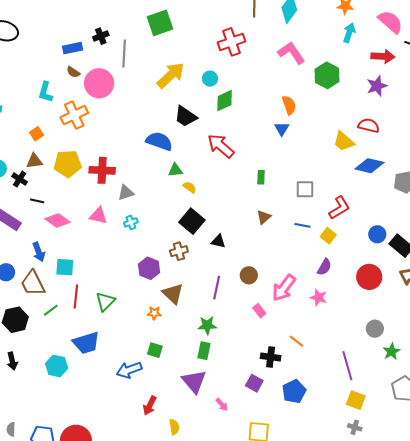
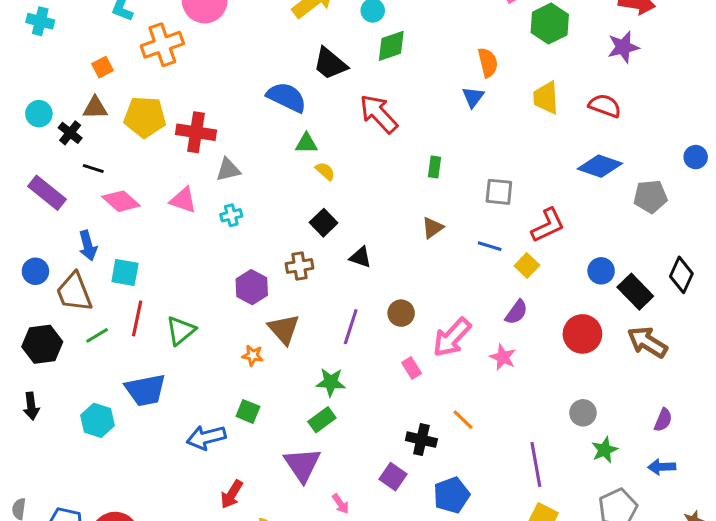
yellow trapezoid: (344, 141) -> (546, 98), moved, turned 40
black square: (192, 221) -> (324, 223), size x0.7
green rectangle: (204, 351) -> (322, 420), turned 36

